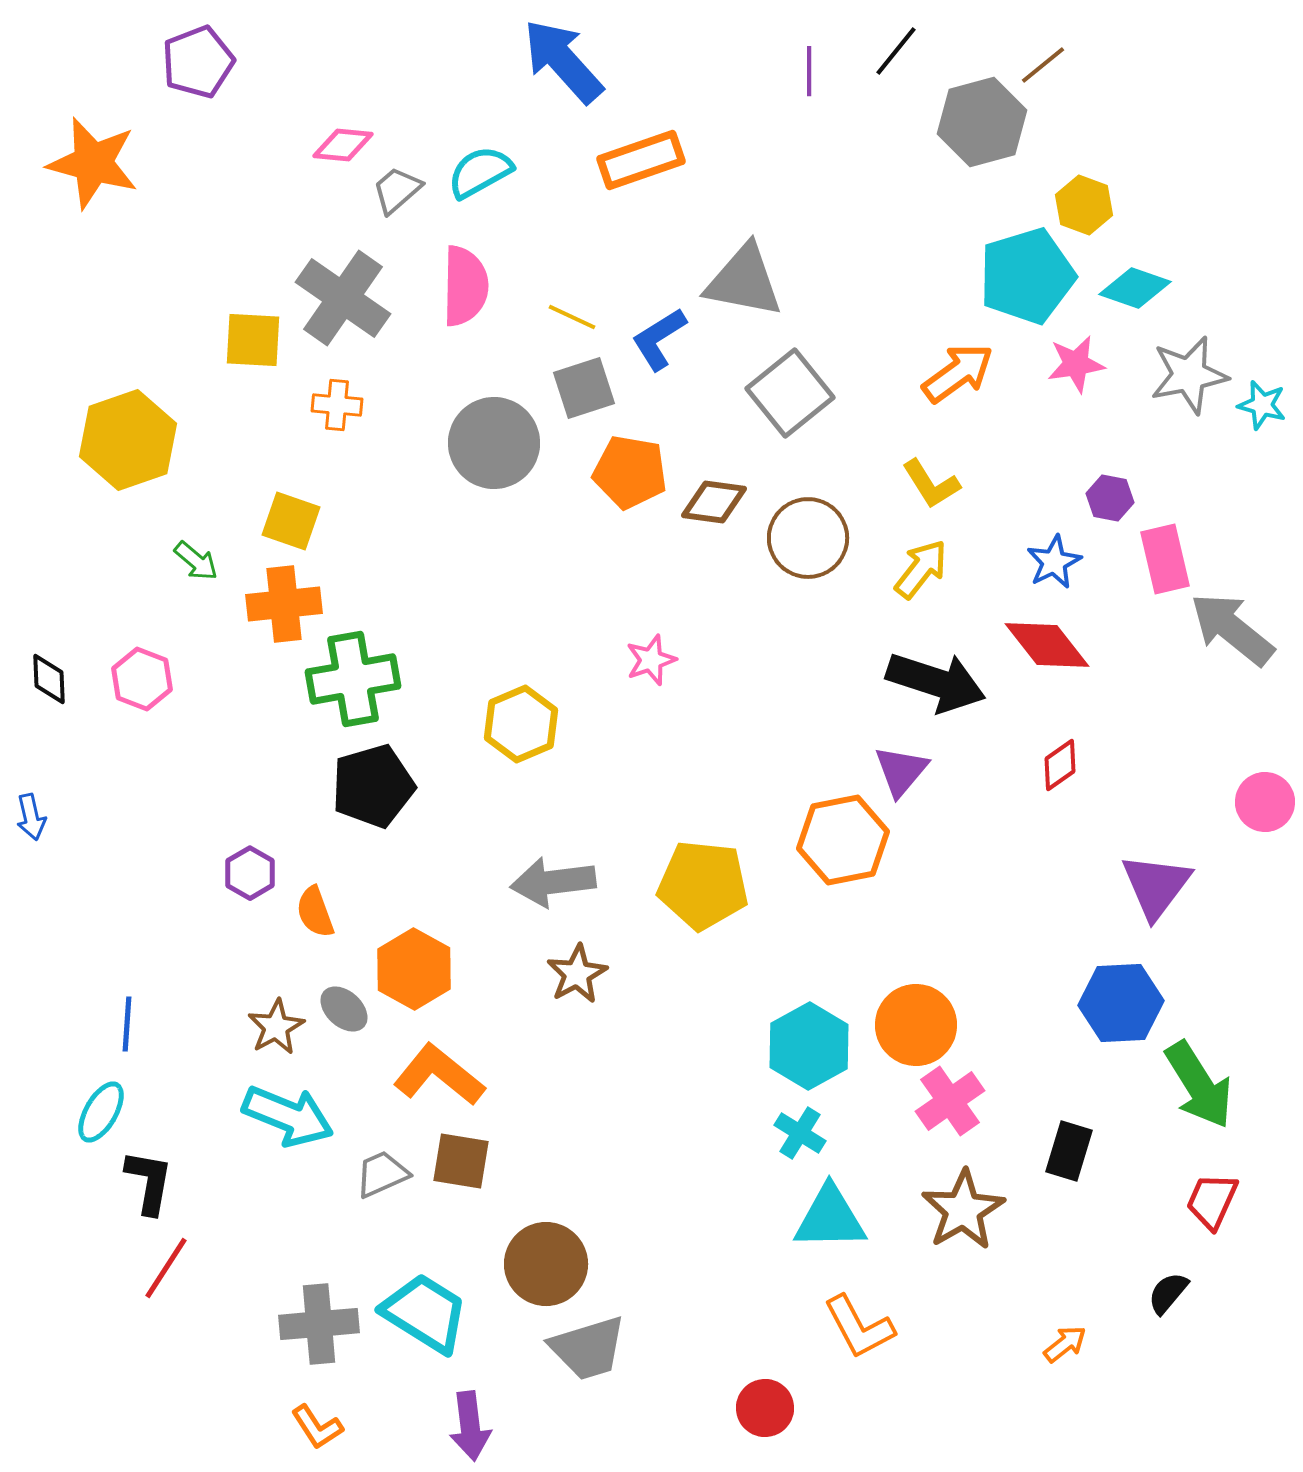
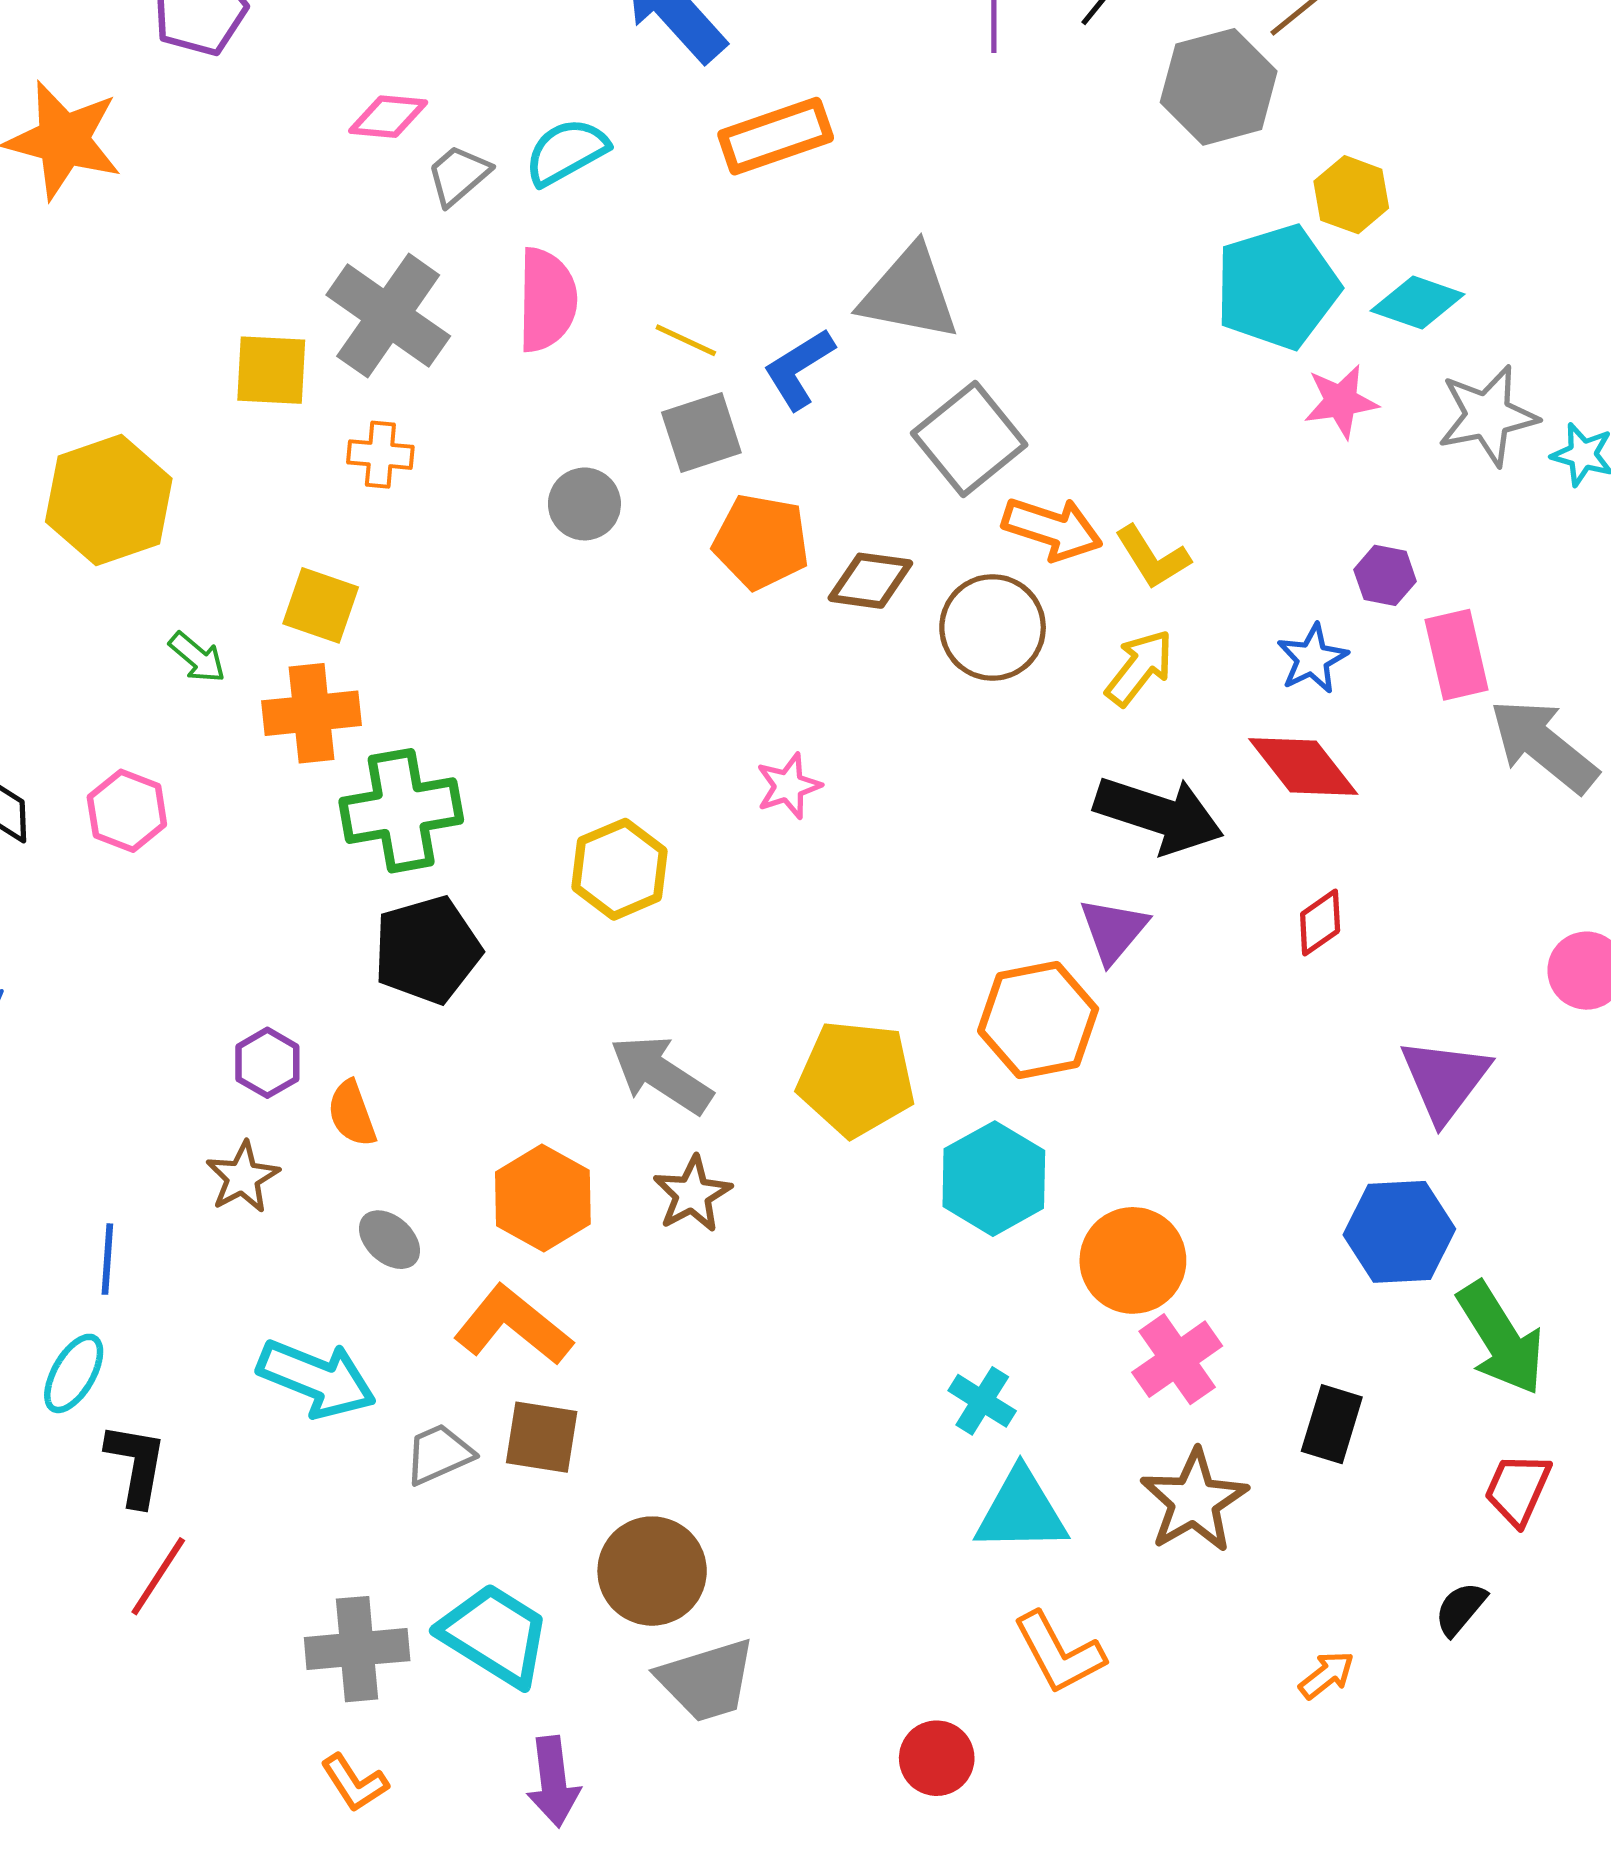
orange arrow: (958, 373) -> (1052, 529), moved, turned 54
gray circle: (494, 443) -> (584, 504), size x0.6
gray arrow: (553, 882) -> (661, 1075), turned 40
orange hexagon: (414, 969) -> (543, 1198), moved
brown star: (276, 1027) -> (243, 1177), moved
cyan hexagon: (809, 1046) -> (994, 1179), moved

